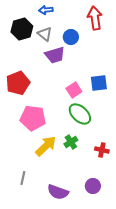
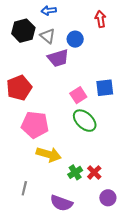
red arrow: (95, 18) -> (101, 19), size x0.7
green cross: (71, 142) -> (75, 172), moved
yellow arrow: (46, 146) -> (49, 154), turned 60
red cross: (102, 150) -> (94, 172), moved, turned 32
purple circle: (93, 186) -> (108, 198), moved

